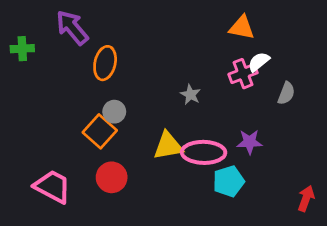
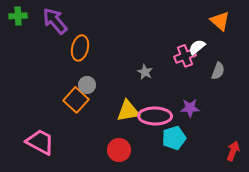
orange triangle: (242, 28) -> (220, 21), moved, turned 30
green cross: (22, 49) -> (18, 16), moved
red circle: (112, 177) -> (119, 150), moved

